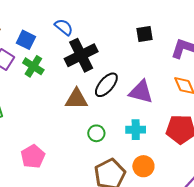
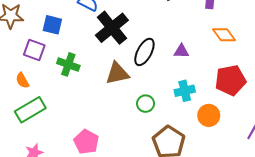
green cross: (33, 66) -> (68, 64), moved
purple triangle: (141, 92) -> (181, 51), size x0.6
orange circle: (143, 166) -> (209, 115), moved

